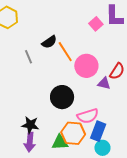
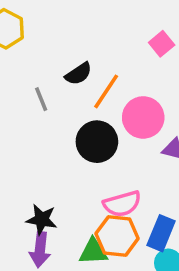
orange line: (65, 52) -> (106, 91), turned 65
black circle: (62, 97) -> (97, 142), moved
pink semicircle: (88, 116) -> (122, 204), moved

